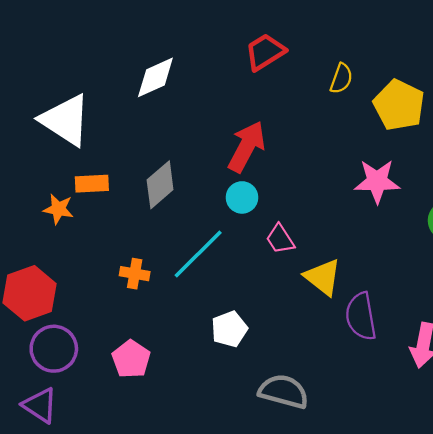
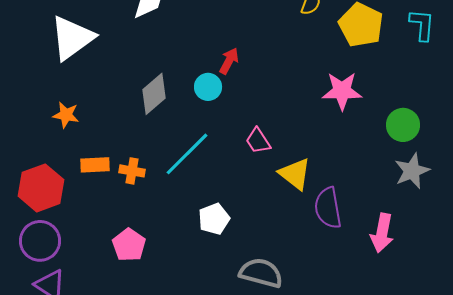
white triangle: (65, 120) -> (72, 38), turned 51
red arrow: (247, 147) -> (229, 61), size x0.6
orange rectangle: (92, 184) -> (95, 165), moved
cyan circle: (242, 197) -> (208, 87), moved
purple circle: (54, 349) -> (40, 241), moved

